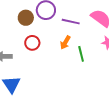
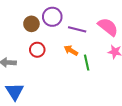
orange arrow: (65, 43) -> (71, 50), turned 88

